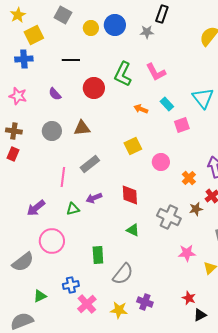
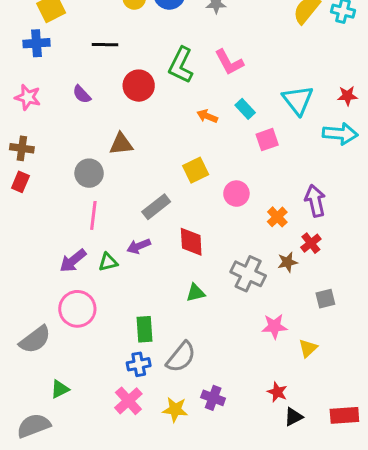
gray circle: (52, 131) -> (89, 173), moved
gray rectangle: (90, 164) -> (156, 207), moved
purple arrow: (36, 208) -> (73, 261), moved
green triangle: (133, 230) -> (196, 293), turned -40
blue cross: (71, 285) -> (139, 364), moved

